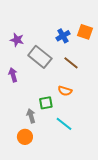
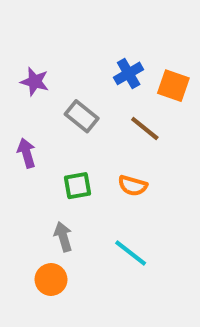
orange square: (85, 32) -> (173, 86), moved
gray rectangle: (40, 57) -> (82, 116), size x0.7
green square: (46, 103) -> (78, 186), moved

